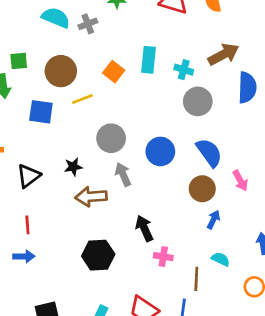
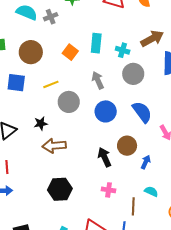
yellow line: (82, 99) -> (51, 84), moved
gray arrow: (123, 174) -> (98, 80), moved
brown circle: (202, 189) -> (127, 146), moved
black arrow: (144, 228) -> (105, 157), moved

